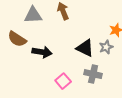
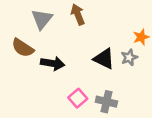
gray triangle: (33, 15) -> (42, 19), turned -48
gray cross: (93, 74) -> (106, 102), moved

